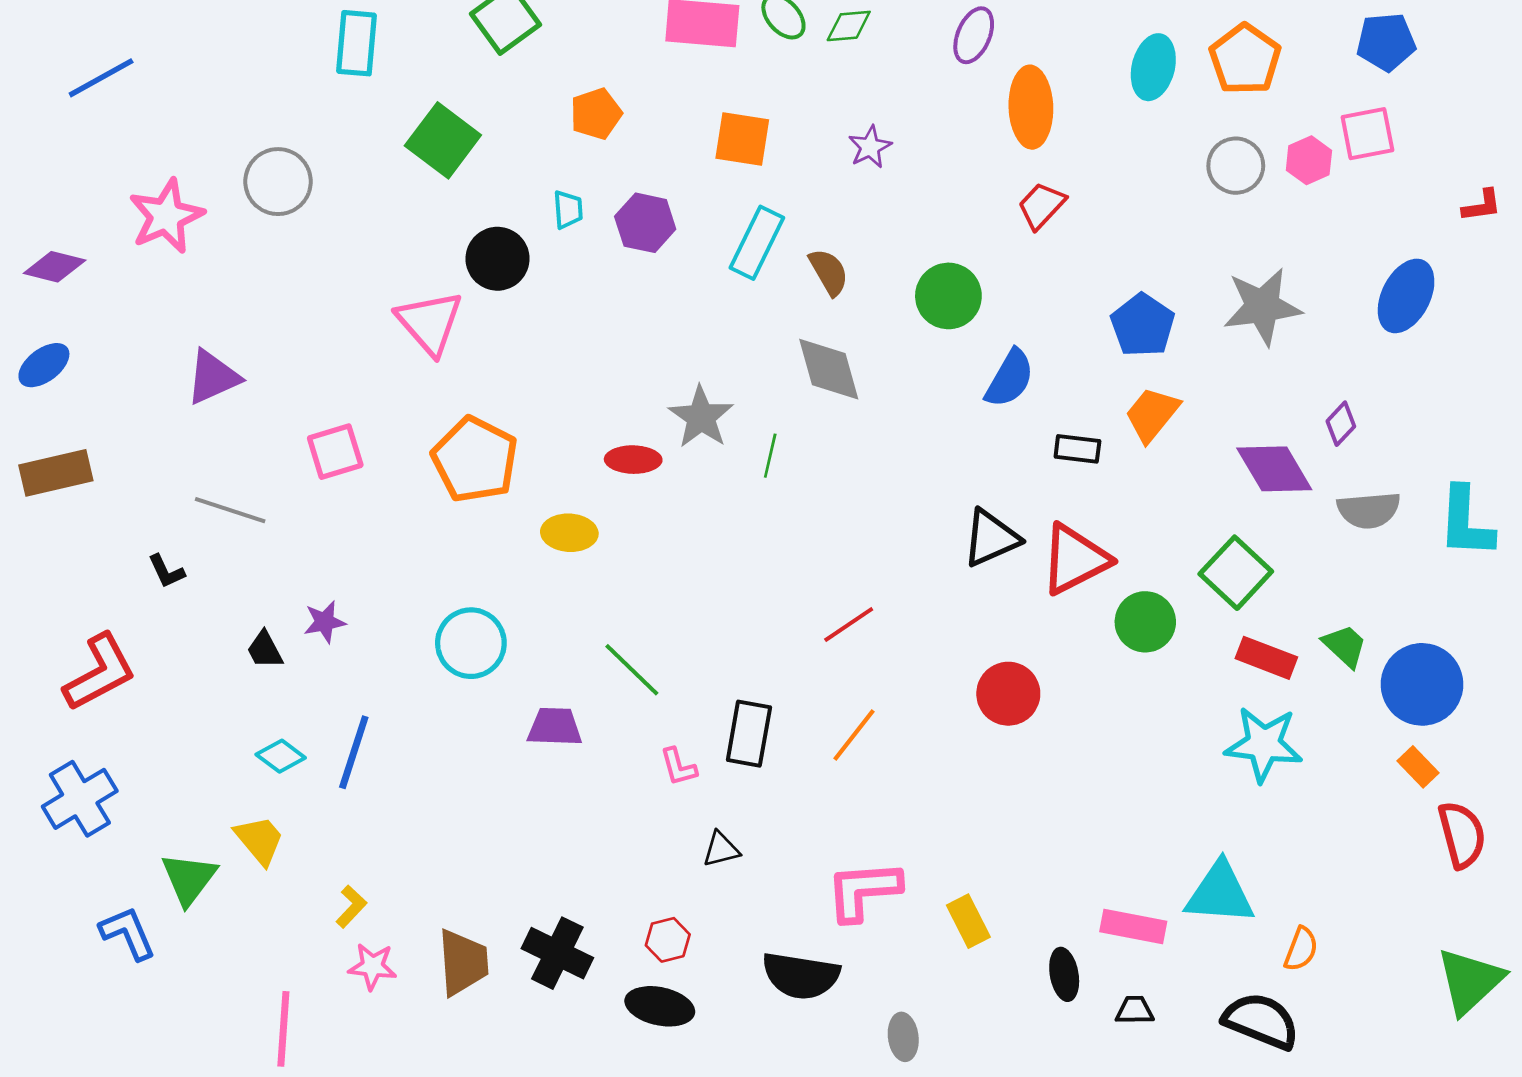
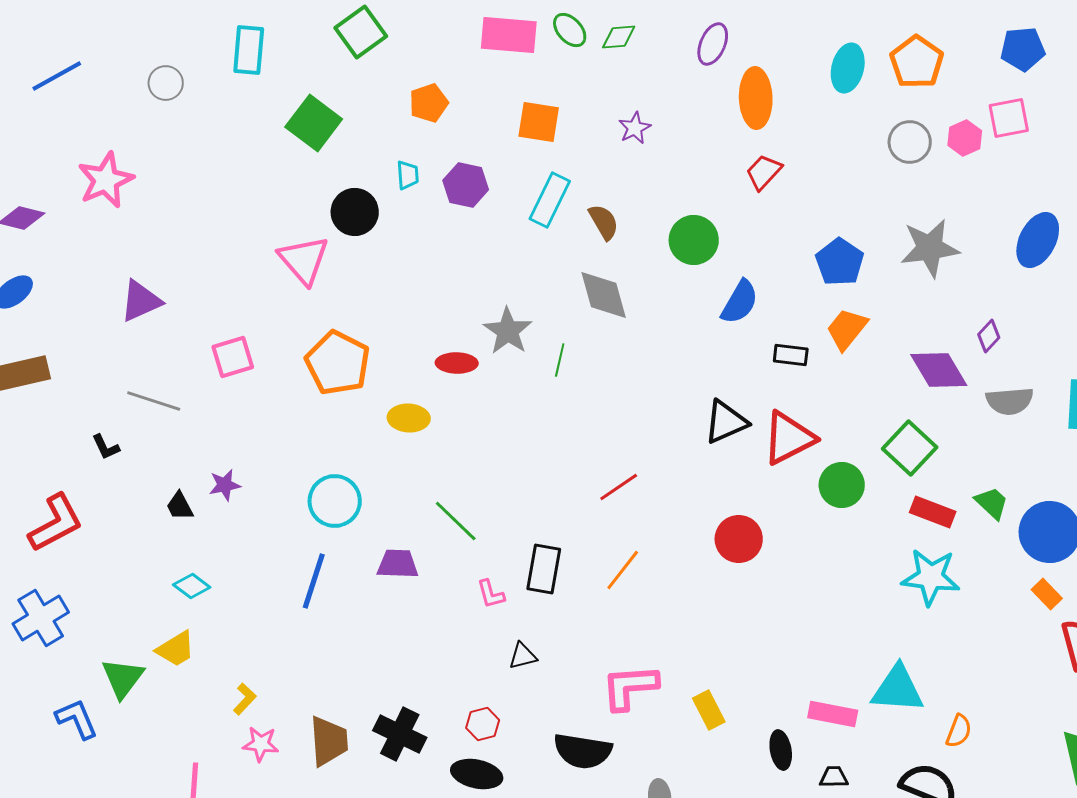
gray circle: (278, 182) -> (166, 83), moved, size x0.7
blue line: (354, 752) -> (314, 581), moved
yellow trapezoid: (259, 840) -> (176, 649), turned 99

